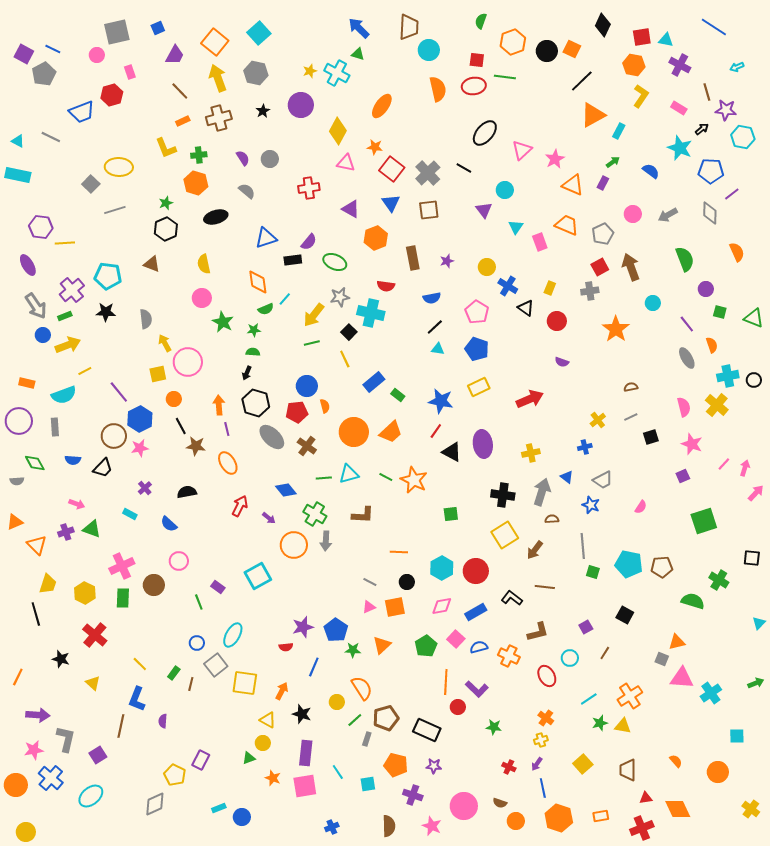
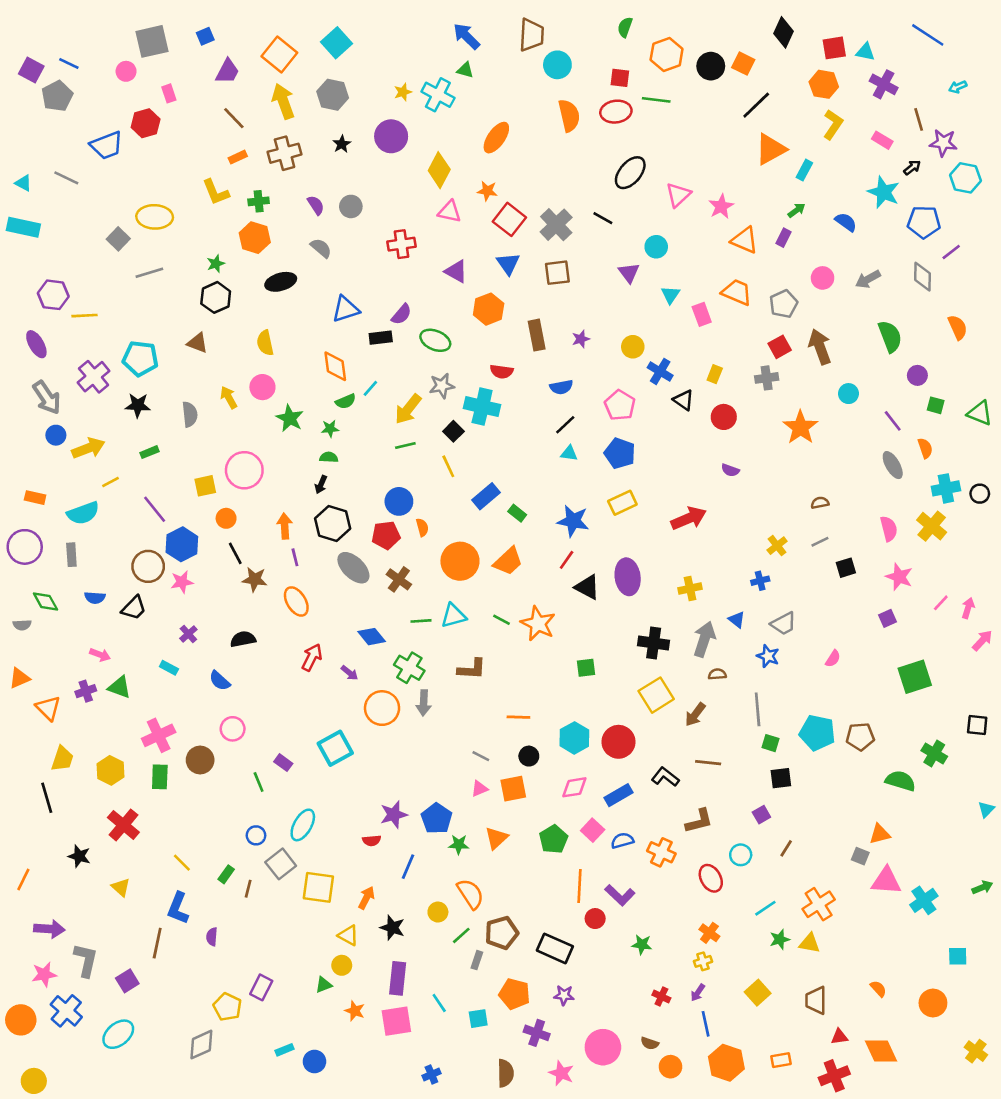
green rectangle: (65, 316) -> (149, 452), moved
yellow arrow: (165, 343) -> (229, 397), moved
black square: (625, 615) -> (781, 778), moved, turned -36

